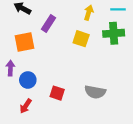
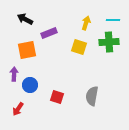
purple rectangle: (48, 23) -> (49, 33), turned 35
gray semicircle: (95, 92) -> (92, 96), turned 90
red arrow: (26, 106) -> (18, 109), moved

